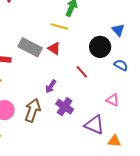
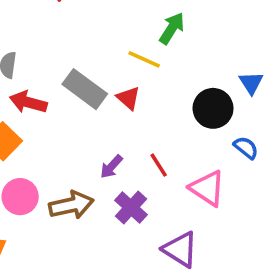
red line: (82, 72) -> (159, 165), moved
pink triangle: (113, 100) -> (207, 188), moved, size x1.5
brown arrow: (33, 110) -> (71, 205), turned 50

